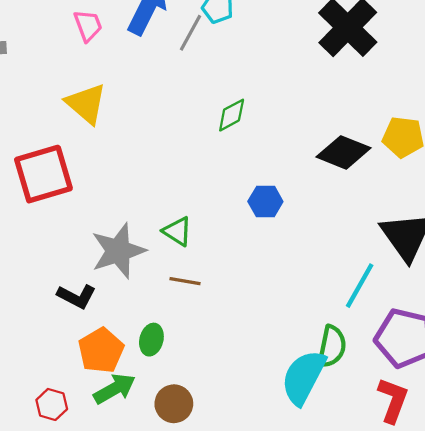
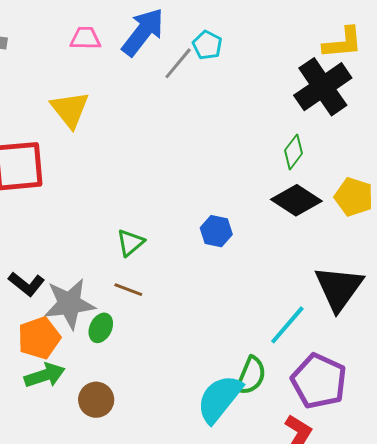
pink trapezoid: (88, 26) -> (85, 38), turned -80
green diamond: (232, 115) -> (294, 152), moved, turned -36
green triangle: (177, 231) -> (130, 243), turned 36
gray star: (118, 251) -> (69, 304), moved
green ellipse: (151, 340) -> (101, 328), moved

